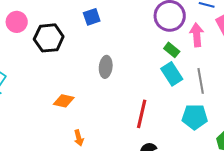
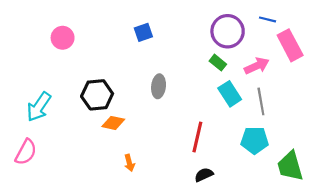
pink arrow: (197, 35) -> (257, 66), moved, turned 70
black hexagon: (49, 38) -> (97, 95), moved
green rectangle: (172, 50) -> (218, 63), moved

